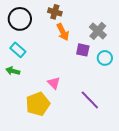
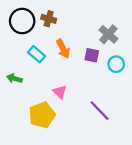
brown cross: (55, 12) -> (49, 19), moved
orange arrow: (63, 32) -> (63, 49), moved
cyan rectangle: (18, 50) -> (37, 54), moved

